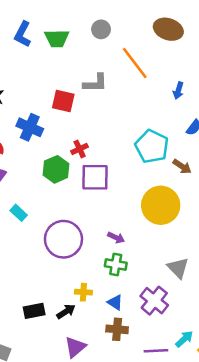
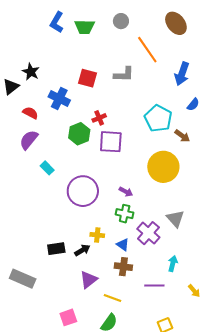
brown ellipse: (168, 29) -> (176, 23), turned 30
gray L-shape: (95, 83) -> (124, 74), moved
blue arrow: (178, 91) -> (182, 74), size x1.6
purple cross: (154, 301) -> (148, 233), moved
cyan arrow: (184, 339) -> (173, 264), moved, turned -35

